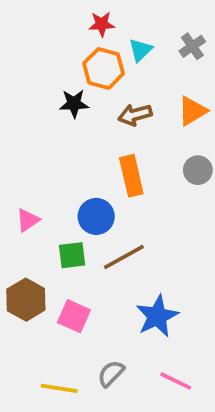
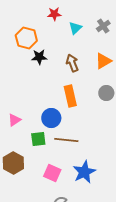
orange hexagon: (104, 68) -> (26, 38), moved
brown arrow: (135, 115) -> (72, 63), turned 84
brown line: (124, 257) -> (66, 140), turned 35
pink square: (74, 316) -> (52, 173), moved

